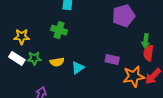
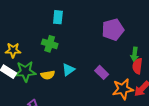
green star: (34, 58) -> (25, 71), size x1.5
purple rectangle: (112, 59) -> (102, 72), turned 32
cyan triangle: (78, 68) -> (68, 70), moved

